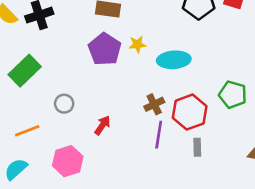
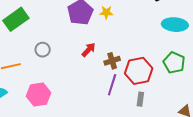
cyan ellipse: (174, 60) -> (175, 25), moved
red arrow: (102, 125) -> (89, 50), moved

